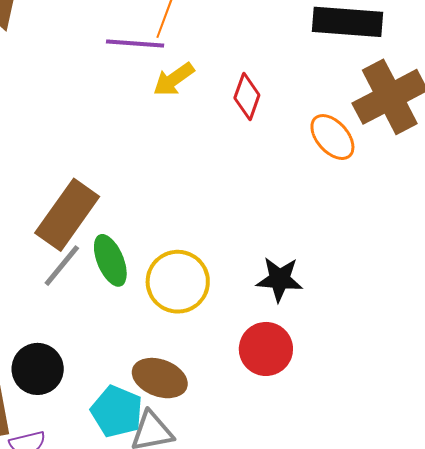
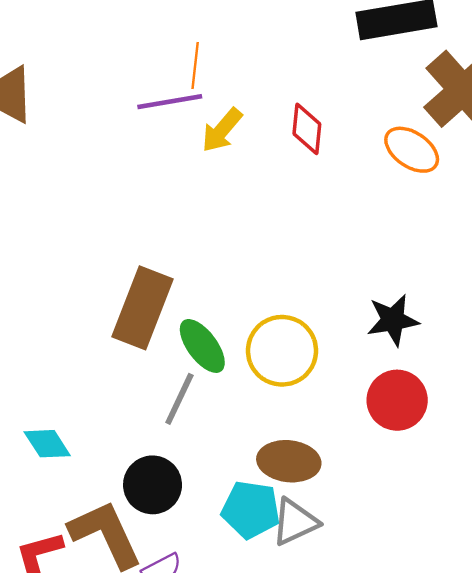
gray line: (62, 266) -> (179, 399), moved

